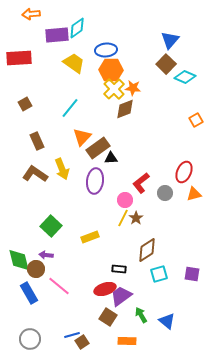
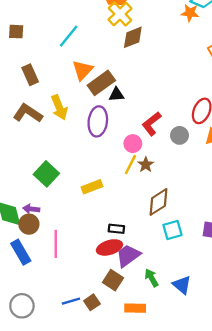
orange star: (133, 88) -> (190, 13), moved
brown square: (25, 104) -> (16, 32), turned 32
purple arrow: (46, 255) -> (31, 209), moved
black rectangle: (119, 269) -> (116, 229), moved
pink line: (59, 286) -> (56, 244), turned 50
brown square: (82, 342) -> (92, 302), moved

